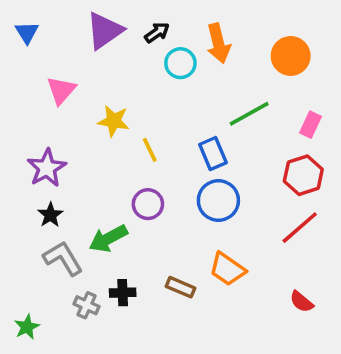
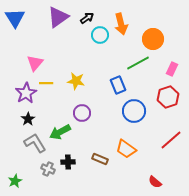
blue triangle: (27, 32) -> (15, 18), size x1.5
orange circle: (291, 56) -> (153, 39), moved
pink triangle: (61, 90) -> (35, 63), moved
yellow star: (114, 121) -> (76, 81), moved
yellow line: (150, 150) -> (46, 83), moved, turned -64
blue circle: (218, 200) -> (134, 111), moved
red line: (300, 228) -> (171, 140), moved
red semicircle: (301, 302) -> (155, 182), moved

